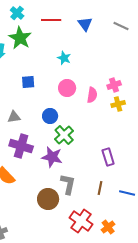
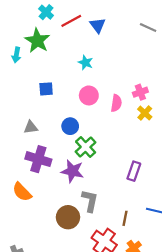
cyan cross: (17, 13) -> (46, 12), moved
red line: (51, 20) -> (71, 21), turned -30
blue triangle: (85, 24) -> (98, 25), moved
yellow cross: (118, 104) -> (145, 113), turned -32
purple rectangle: (108, 157) -> (134, 171), turned 36
brown line: (100, 188) -> (125, 218), moved

